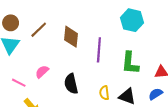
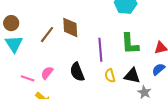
brown line: (39, 30) -> (47, 35), moved
purple line: (99, 50) -> (100, 50), moved
pink semicircle: (42, 72) -> (47, 73), moved

